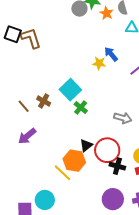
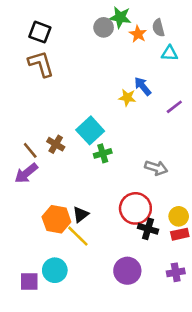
black square: (13, 34) -> (40, 32), moved
green cross: (81, 108) -> (103, 153), turned 32
purple arrow: (27, 136) -> (26, 173), moved
black triangle: (86, 145) -> (81, 214), moved
orange hexagon: (74, 161) -> (56, 219), moved
purple circle: (113, 199) -> (127, 271), moved

